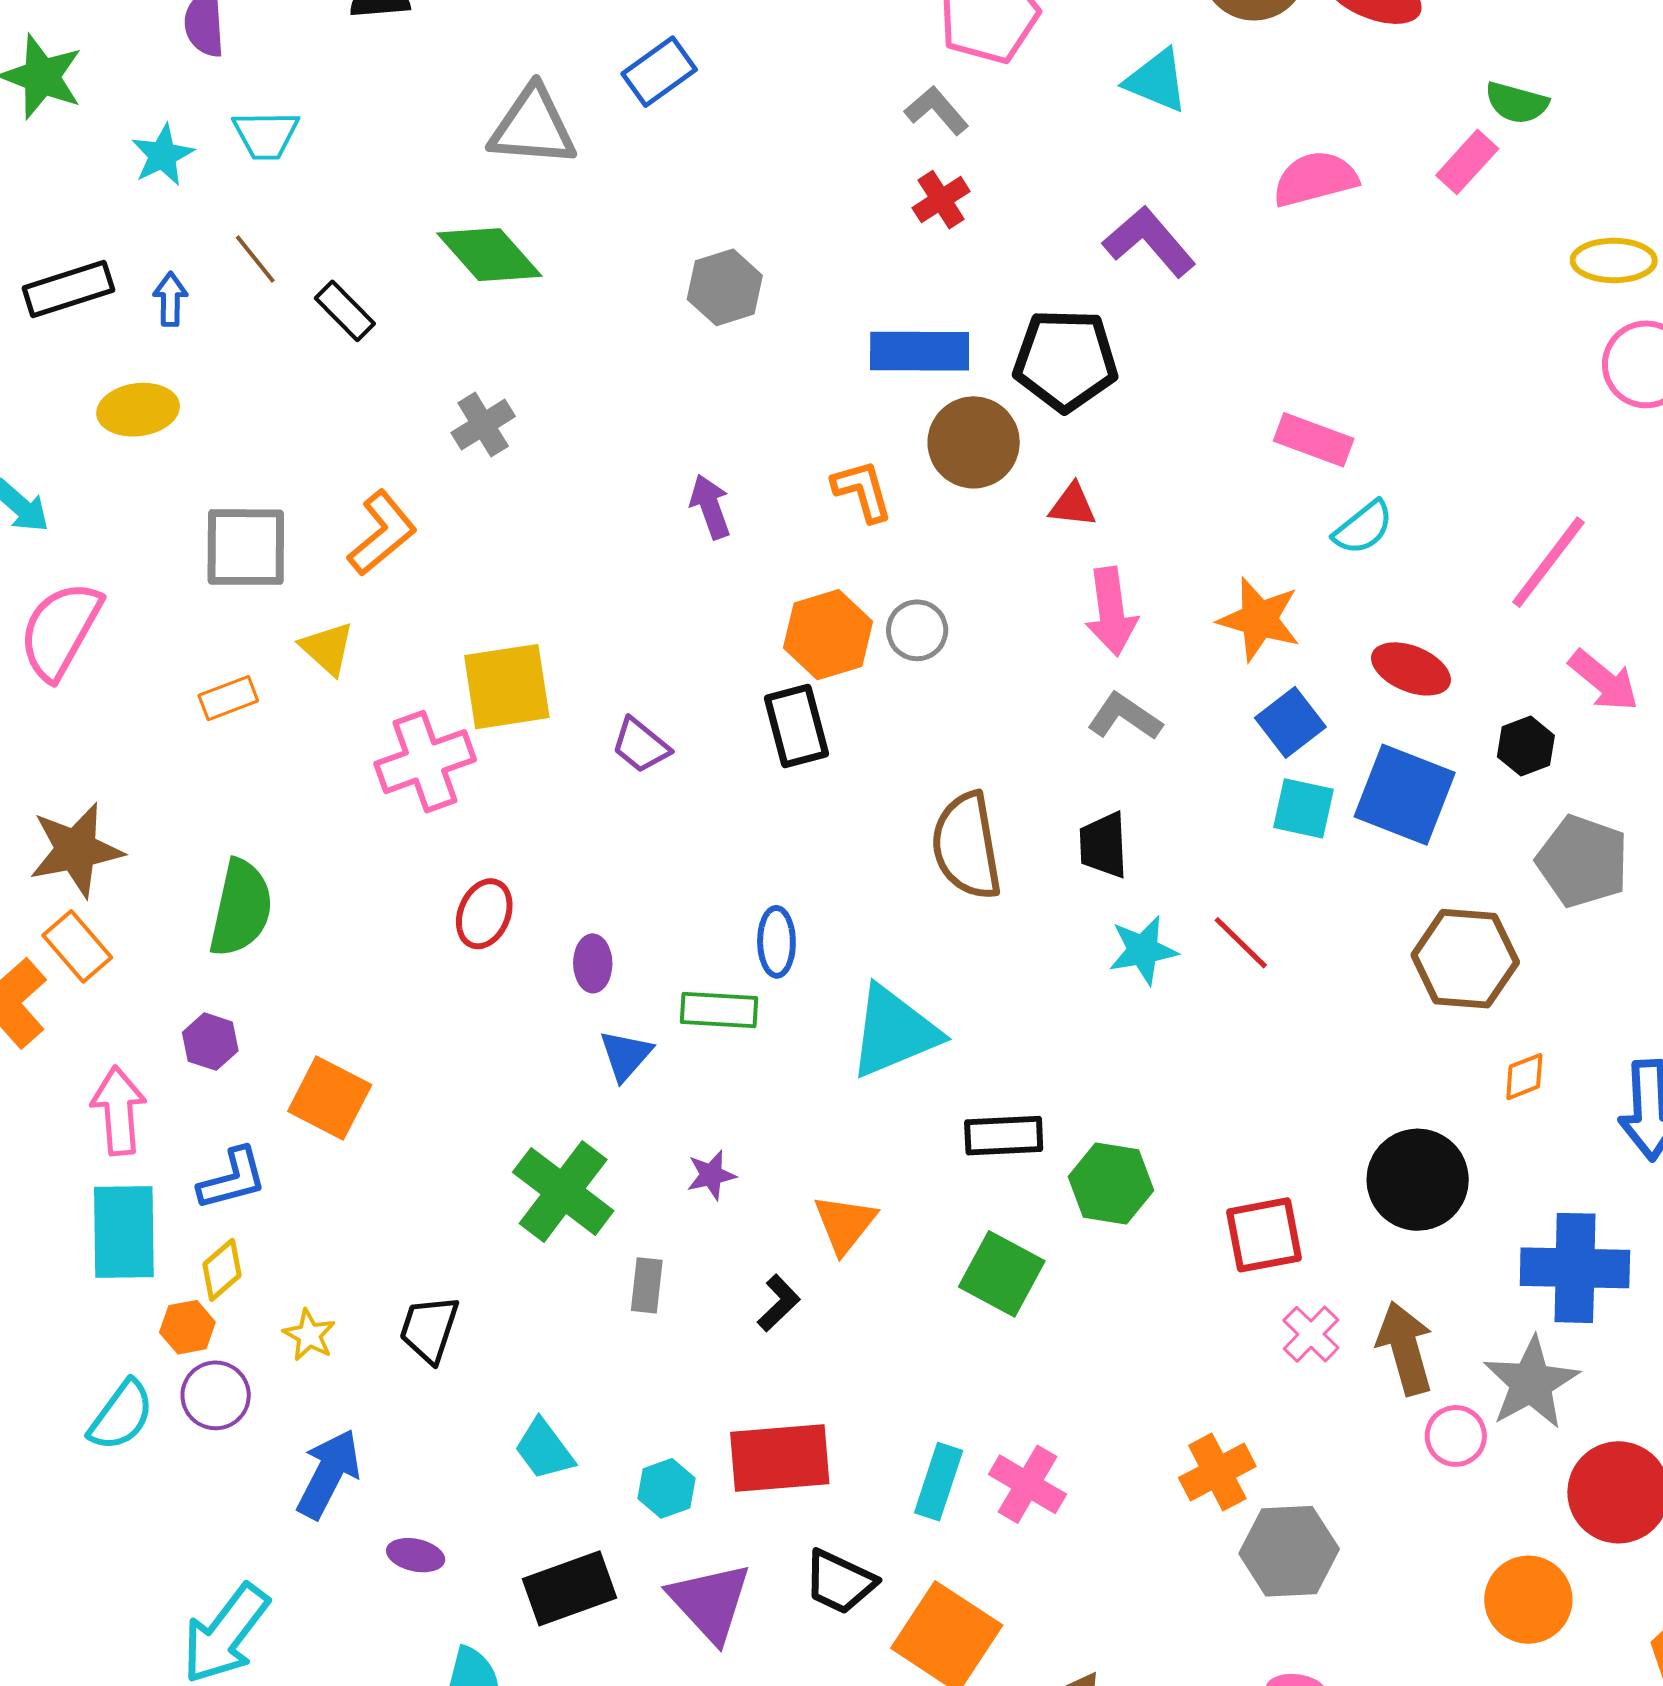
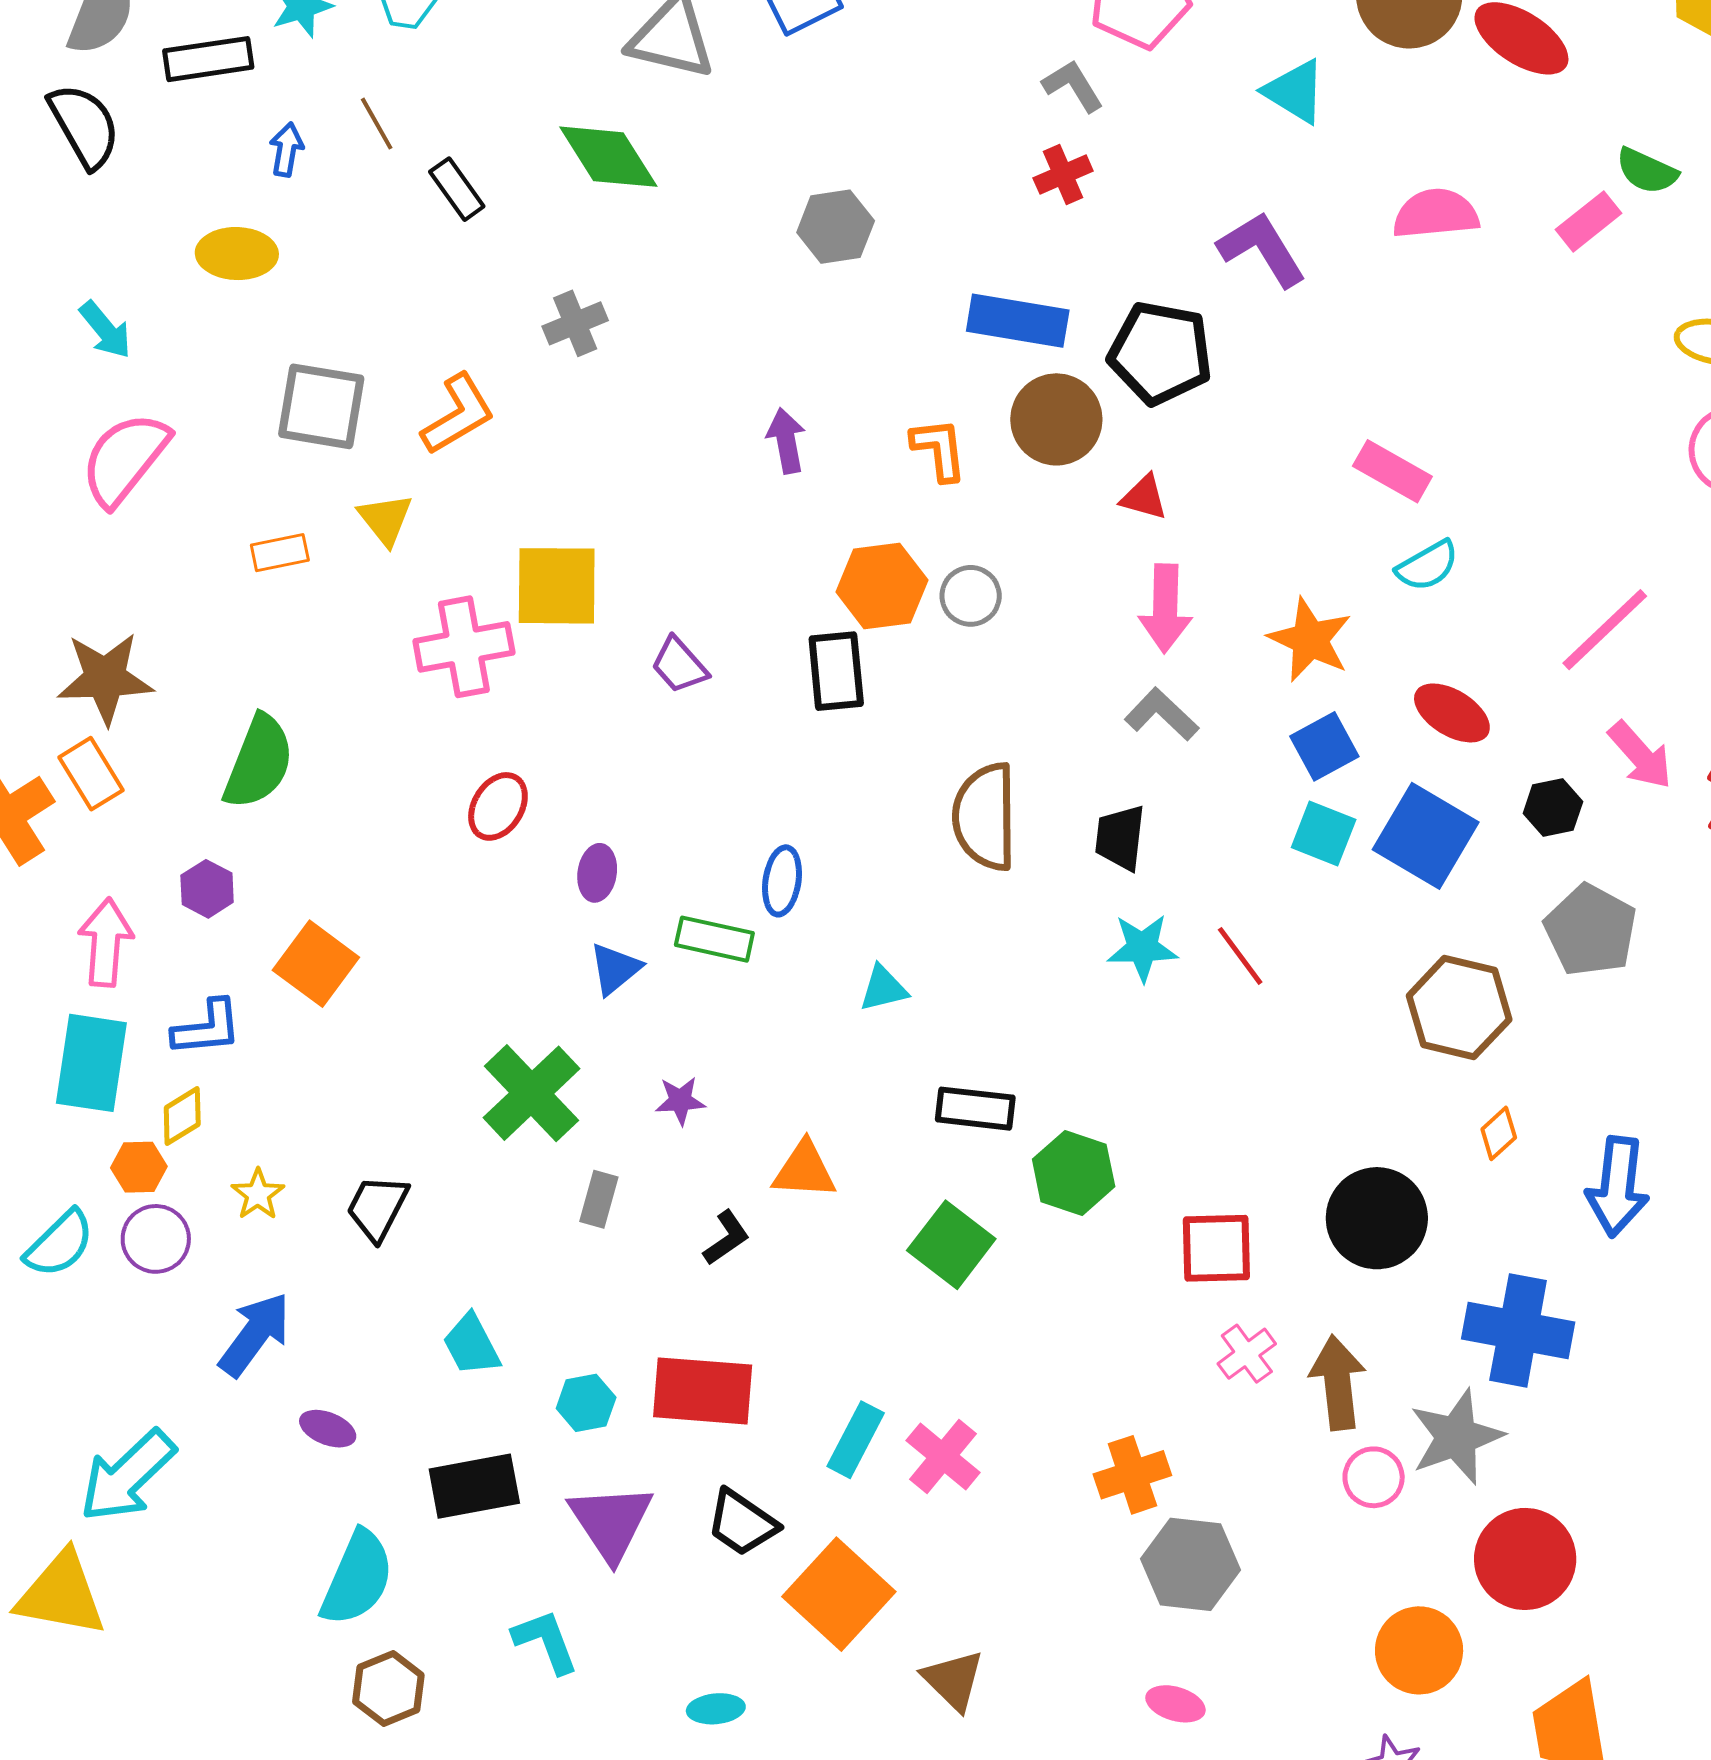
black rectangle: (68, 289) -> (208, 59), moved
cyan triangle: (894, 1032) -> (883, 988), size x0.5
orange diamond: (1524, 1077) -> (1499, 1133), turned -30
orange triangle: (845, 1224) -> (804, 1170), turned 46

